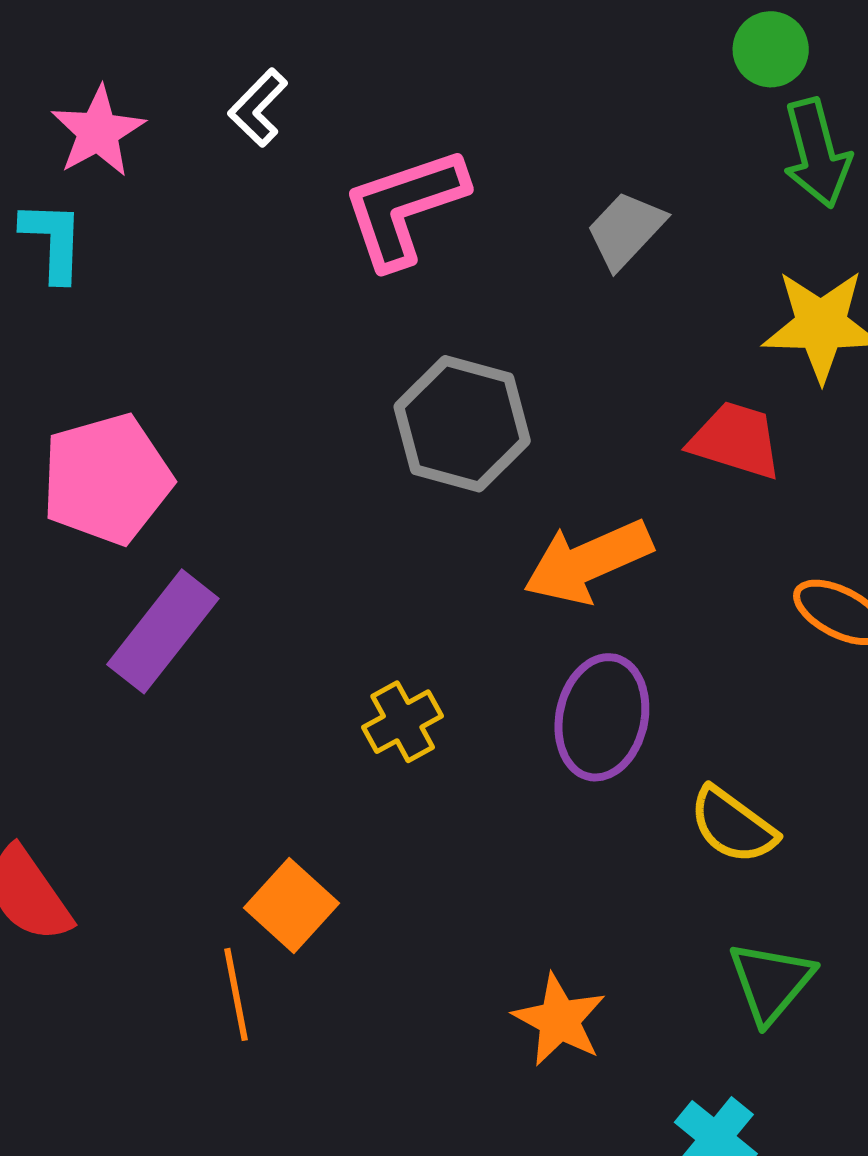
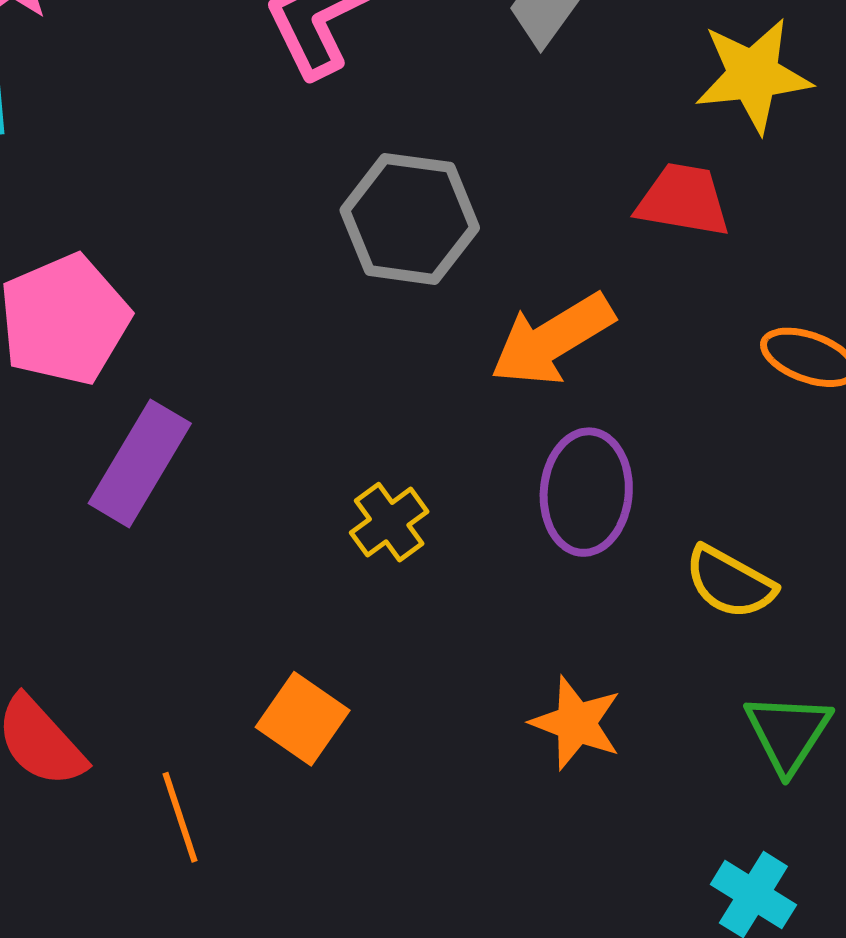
orange line: (236, 994) -> (180, 817), moved
orange star: (559, 1020) -> (576, 723), moved

